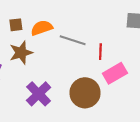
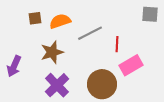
gray line: (73, 40) -> (90, 33), turned -45
brown star: (21, 53) -> (52, 52), moved

